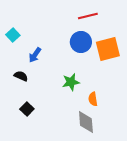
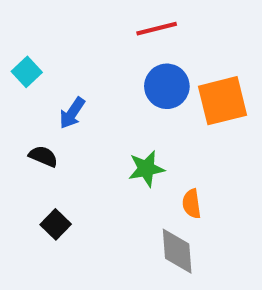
red line: (88, 16) -> (157, 29), moved

